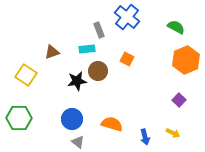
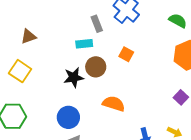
brown triangle: (52, 52) -> (28, 36), moved
orange semicircle: (112, 124) -> (114, 104), moved

